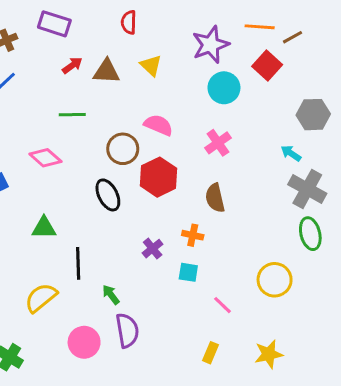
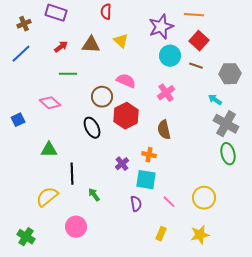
brown line: (292, 37) -> (196, 66), moved, turned 48
red arrow: (72, 65) -> (61, 47), moved
cyan square: (188, 272) -> (146, 180), size x1.5
yellow circle: (275, 280) -> (204, 198), moved
purple semicircle: (127, 330) -> (136, 204), moved, size x0.7

